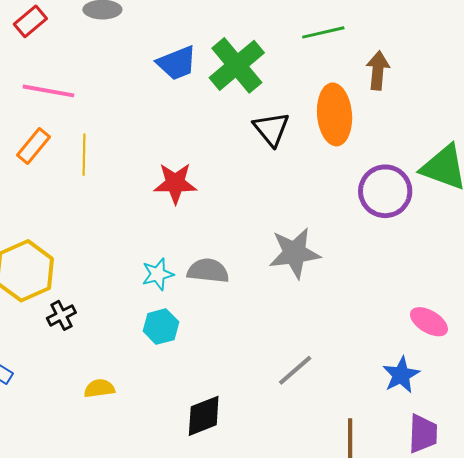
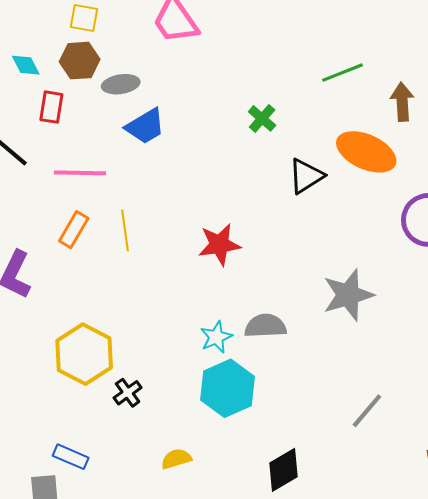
red rectangle: (30, 21) -> (51, 107), turned -32
blue trapezoid: (177, 63) -> (145, 126), moved
green cross: (237, 65) -> (262, 118), size x0.5
orange ellipse: (335, 114) -> (366, 152), turned -52
black triangle: (271, 129) -> (306, 176), turned 45
cyan hexagon: (161, 327) -> (228, 388), size x1.6

